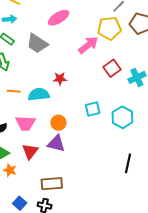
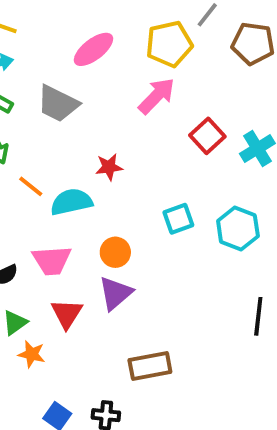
yellow pentagon: (109, 28) -> (169, 44), moved
orange line: (14, 91) -> (31, 186), moved, turned 40
purple triangle: (56, 144) -> (115, 293), turned -48
brown rectangle: (52, 184) -> (150, 366), moved

